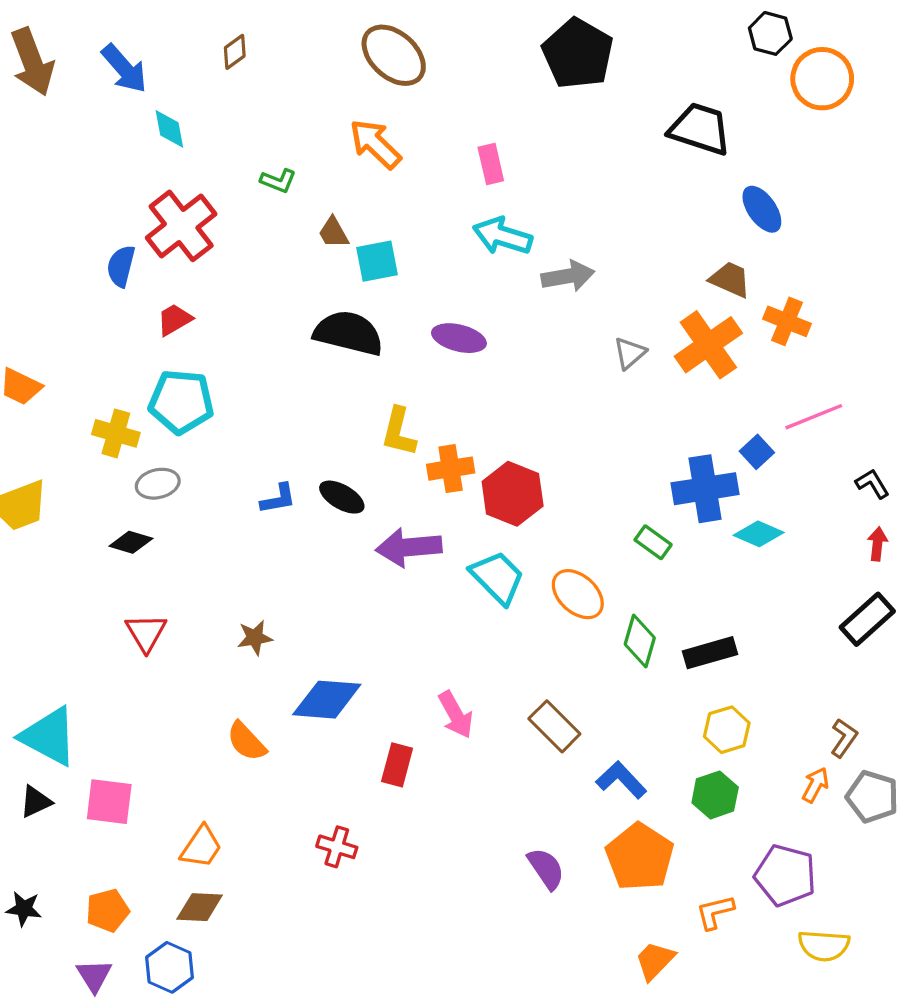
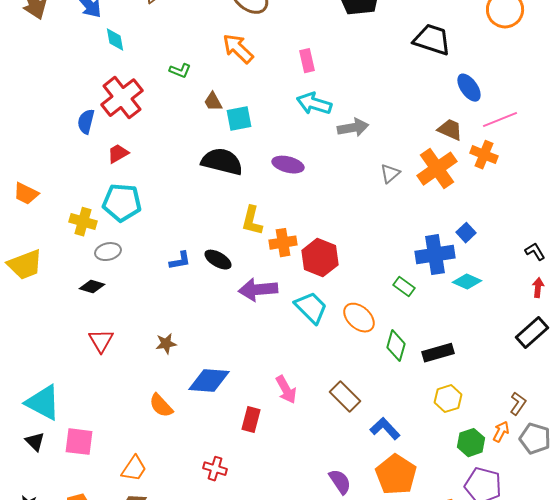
pink line: (814, 417) -> (500, 120), moved
green hexagon: (715, 795) -> (471, 443), moved
black triangle: (36, 802) -> (35, 442), turned -50

